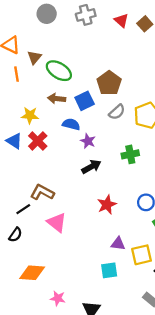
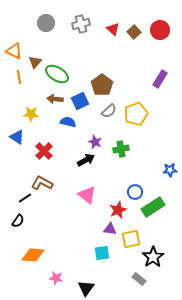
red cross: (38, 141) -> (44, 151), moved
purple star: (88, 141) -> (95, 142), moved
red star: (107, 205) -> (118, 210), moved
pink triangle: (57, 222) -> (87, 195), moved

